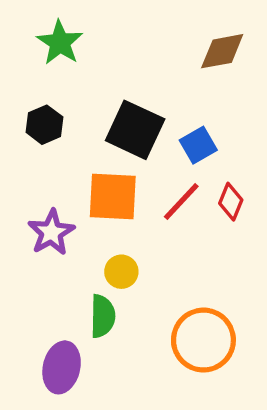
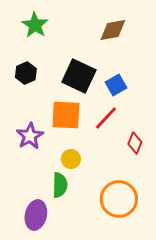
brown diamond: (222, 51) -> (113, 30), moved
red diamond: (231, 202) -> (135, 143), moved

